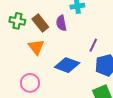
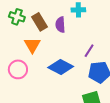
pink circle: (30, 83) -> (18, 69), moved

